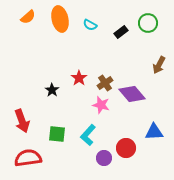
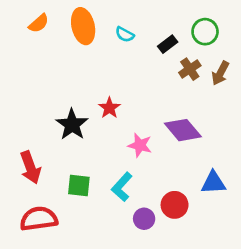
brown arrow: (159, 65) -> (220, 73), moved
brown cross: (105, 83) -> (190, 69), moved
black star: (52, 90) -> (72, 124), size x1.6

